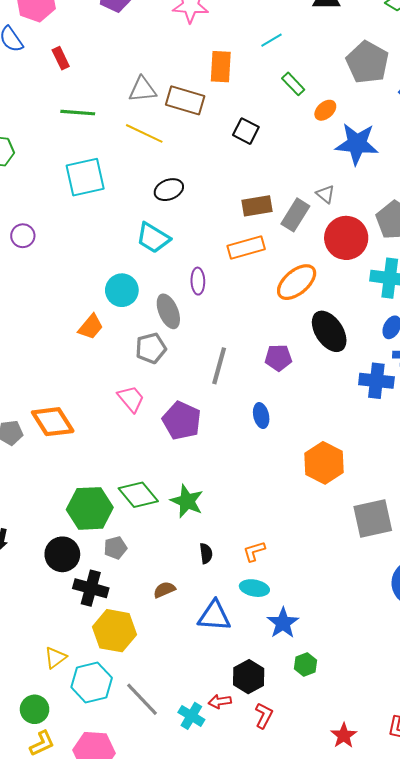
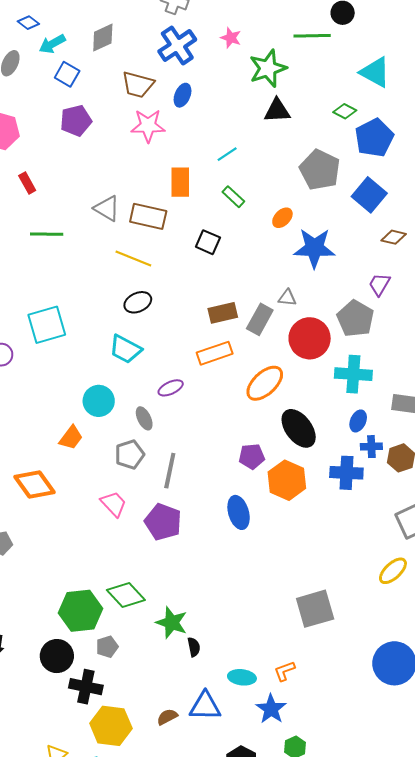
green rectangle: (293, 84) -> (233, 197), moved
gray triangle: (142, 89) -> (107, 208), turned 40
yellow line: (144, 133) -> (133, 259), moved
cyan square: (85, 177) -> (47, 325), moved
gray triangle: (326, 194) -> (287, 298), turned -30
purple ellipse: (198, 281) -> (171, 388), turned 70
gray ellipse: (168, 311) -> (144, 418), size x0.7
gray line: (219, 366) -> (170, 471), moved
blue ellipse: (261, 416) -> (239, 512), size x1.4
orange diamond: (53, 422) -> (34, 484), moved
orange hexagon: (324, 463) -> (287, 480), moved
green star: (187, 501) -> (172, 623), moved
gray square: (373, 518) -> (315, 609), moved
orange L-shape: (254, 551) -> (284, 671), moved
brown semicircle: (164, 590) -> (167, 717), moved

